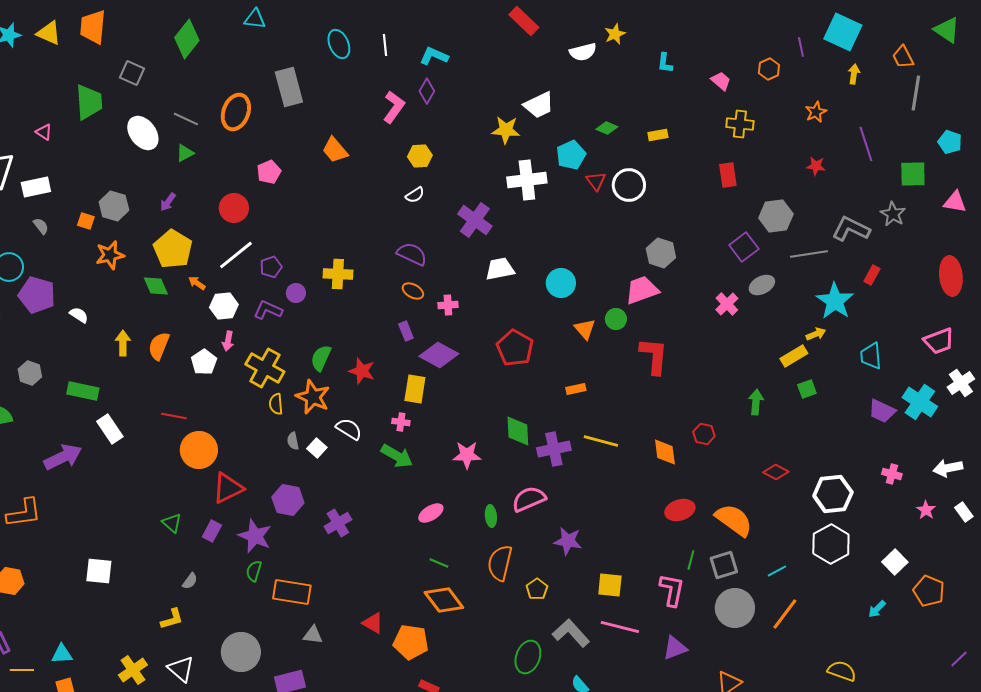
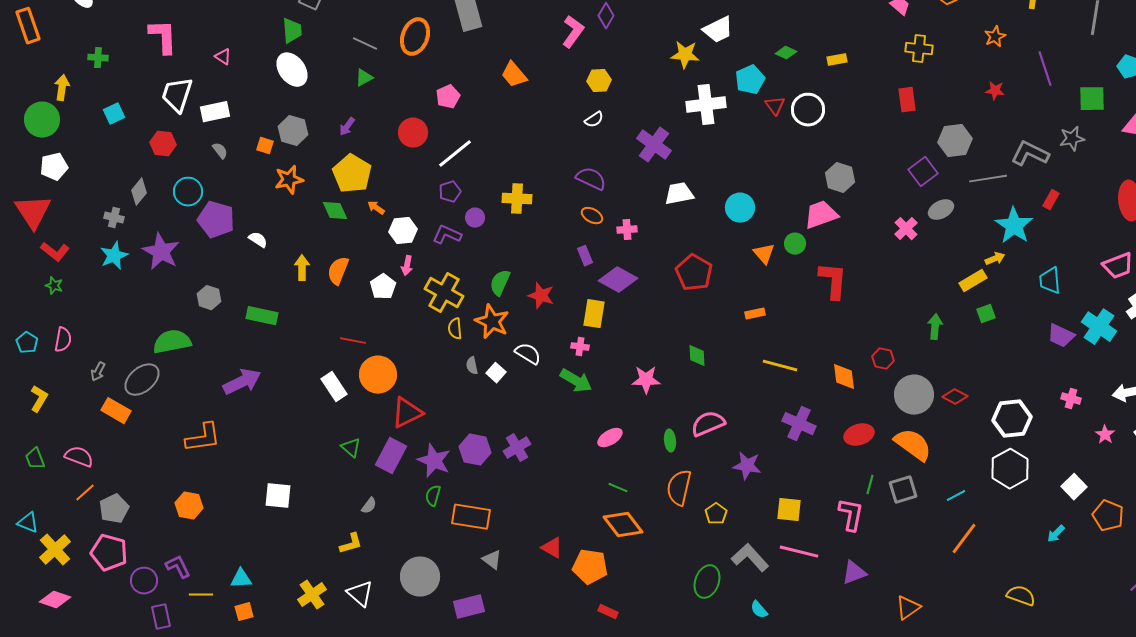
green trapezoid: (89, 102) -> (292, 31), moved, size x0.7
white ellipse: (143, 133) -> (292, 70), moved
gray star: (893, 214) -> (1072, 139), turned 30
white line: (236, 255) -> (455, 154), moved
white rectangle: (110, 429) -> (334, 387), moved
green diamond: (518, 431) -> (697, 356), size x0.7
purple cross: (554, 449) -> (799, 424), moved, turned 36
purple hexagon: (288, 500) -> (475, 450), moved
purple rectangle: (212, 531) -> (391, 456), size x1.6
gray circle: (735, 608) -> (914, 395), moved
gray triangle: (313, 635) -> (492, 560), turned 30

